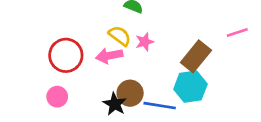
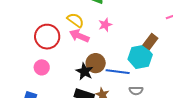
yellow semicircle: (120, 36) -> (75, 20), moved
pink arrow: (109, 56) -> (79, 36), turned 36
brown rectangle: (196, 56) -> (150, 42), moved, size x0.7

